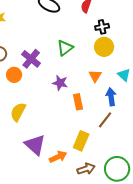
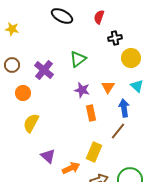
yellow circle: (104, 47) -> (131, 58), moved
orange circle: (14, 75) -> (23, 93), moved
purple star: (60, 83) -> (82, 90), moved
purple triangle: (35, 145) -> (48, 156), size x0.7

